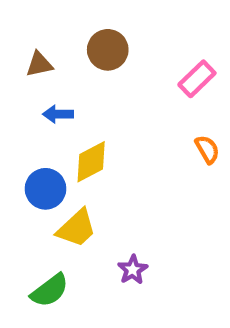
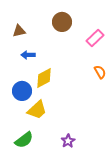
brown circle: (108, 50) -> (62, 22), moved
purple star: (133, 270) -> (68, 141), moved

